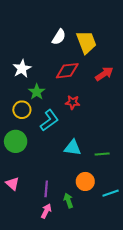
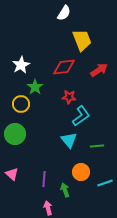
white semicircle: (59, 37) -> (64, 13), moved
cyan L-shape: (49, 120) -> (81, 116), moved
cyan triangle: (73, 148) -> (69, 140), turned 42
pink arrow: (46, 211) -> (48, 208), moved, turned -40

